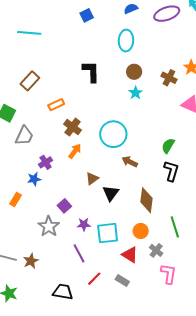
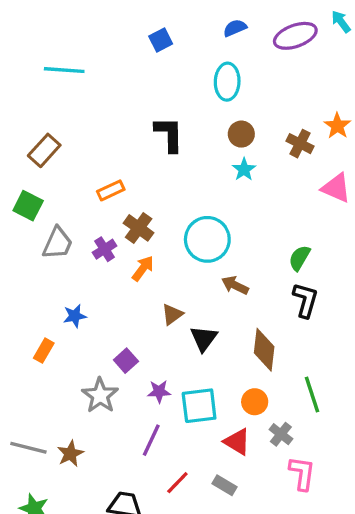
brown rectangle: (30, 81) -> (44, 150), moved
purple cross: (46, 162) -> (105, 249), moved
purple line: (79, 253) -> (151, 440), turned 54

